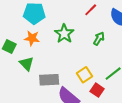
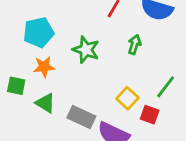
gray rectangle: (49, 80) -> (81, 117), turned 42

